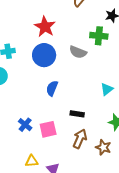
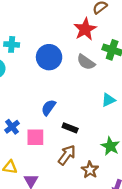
red star: (45, 27) -> (85, 29), moved
blue semicircle: (52, 88) -> (49, 108), moved
cyan triangle: (107, 89) -> (108, 100), moved

